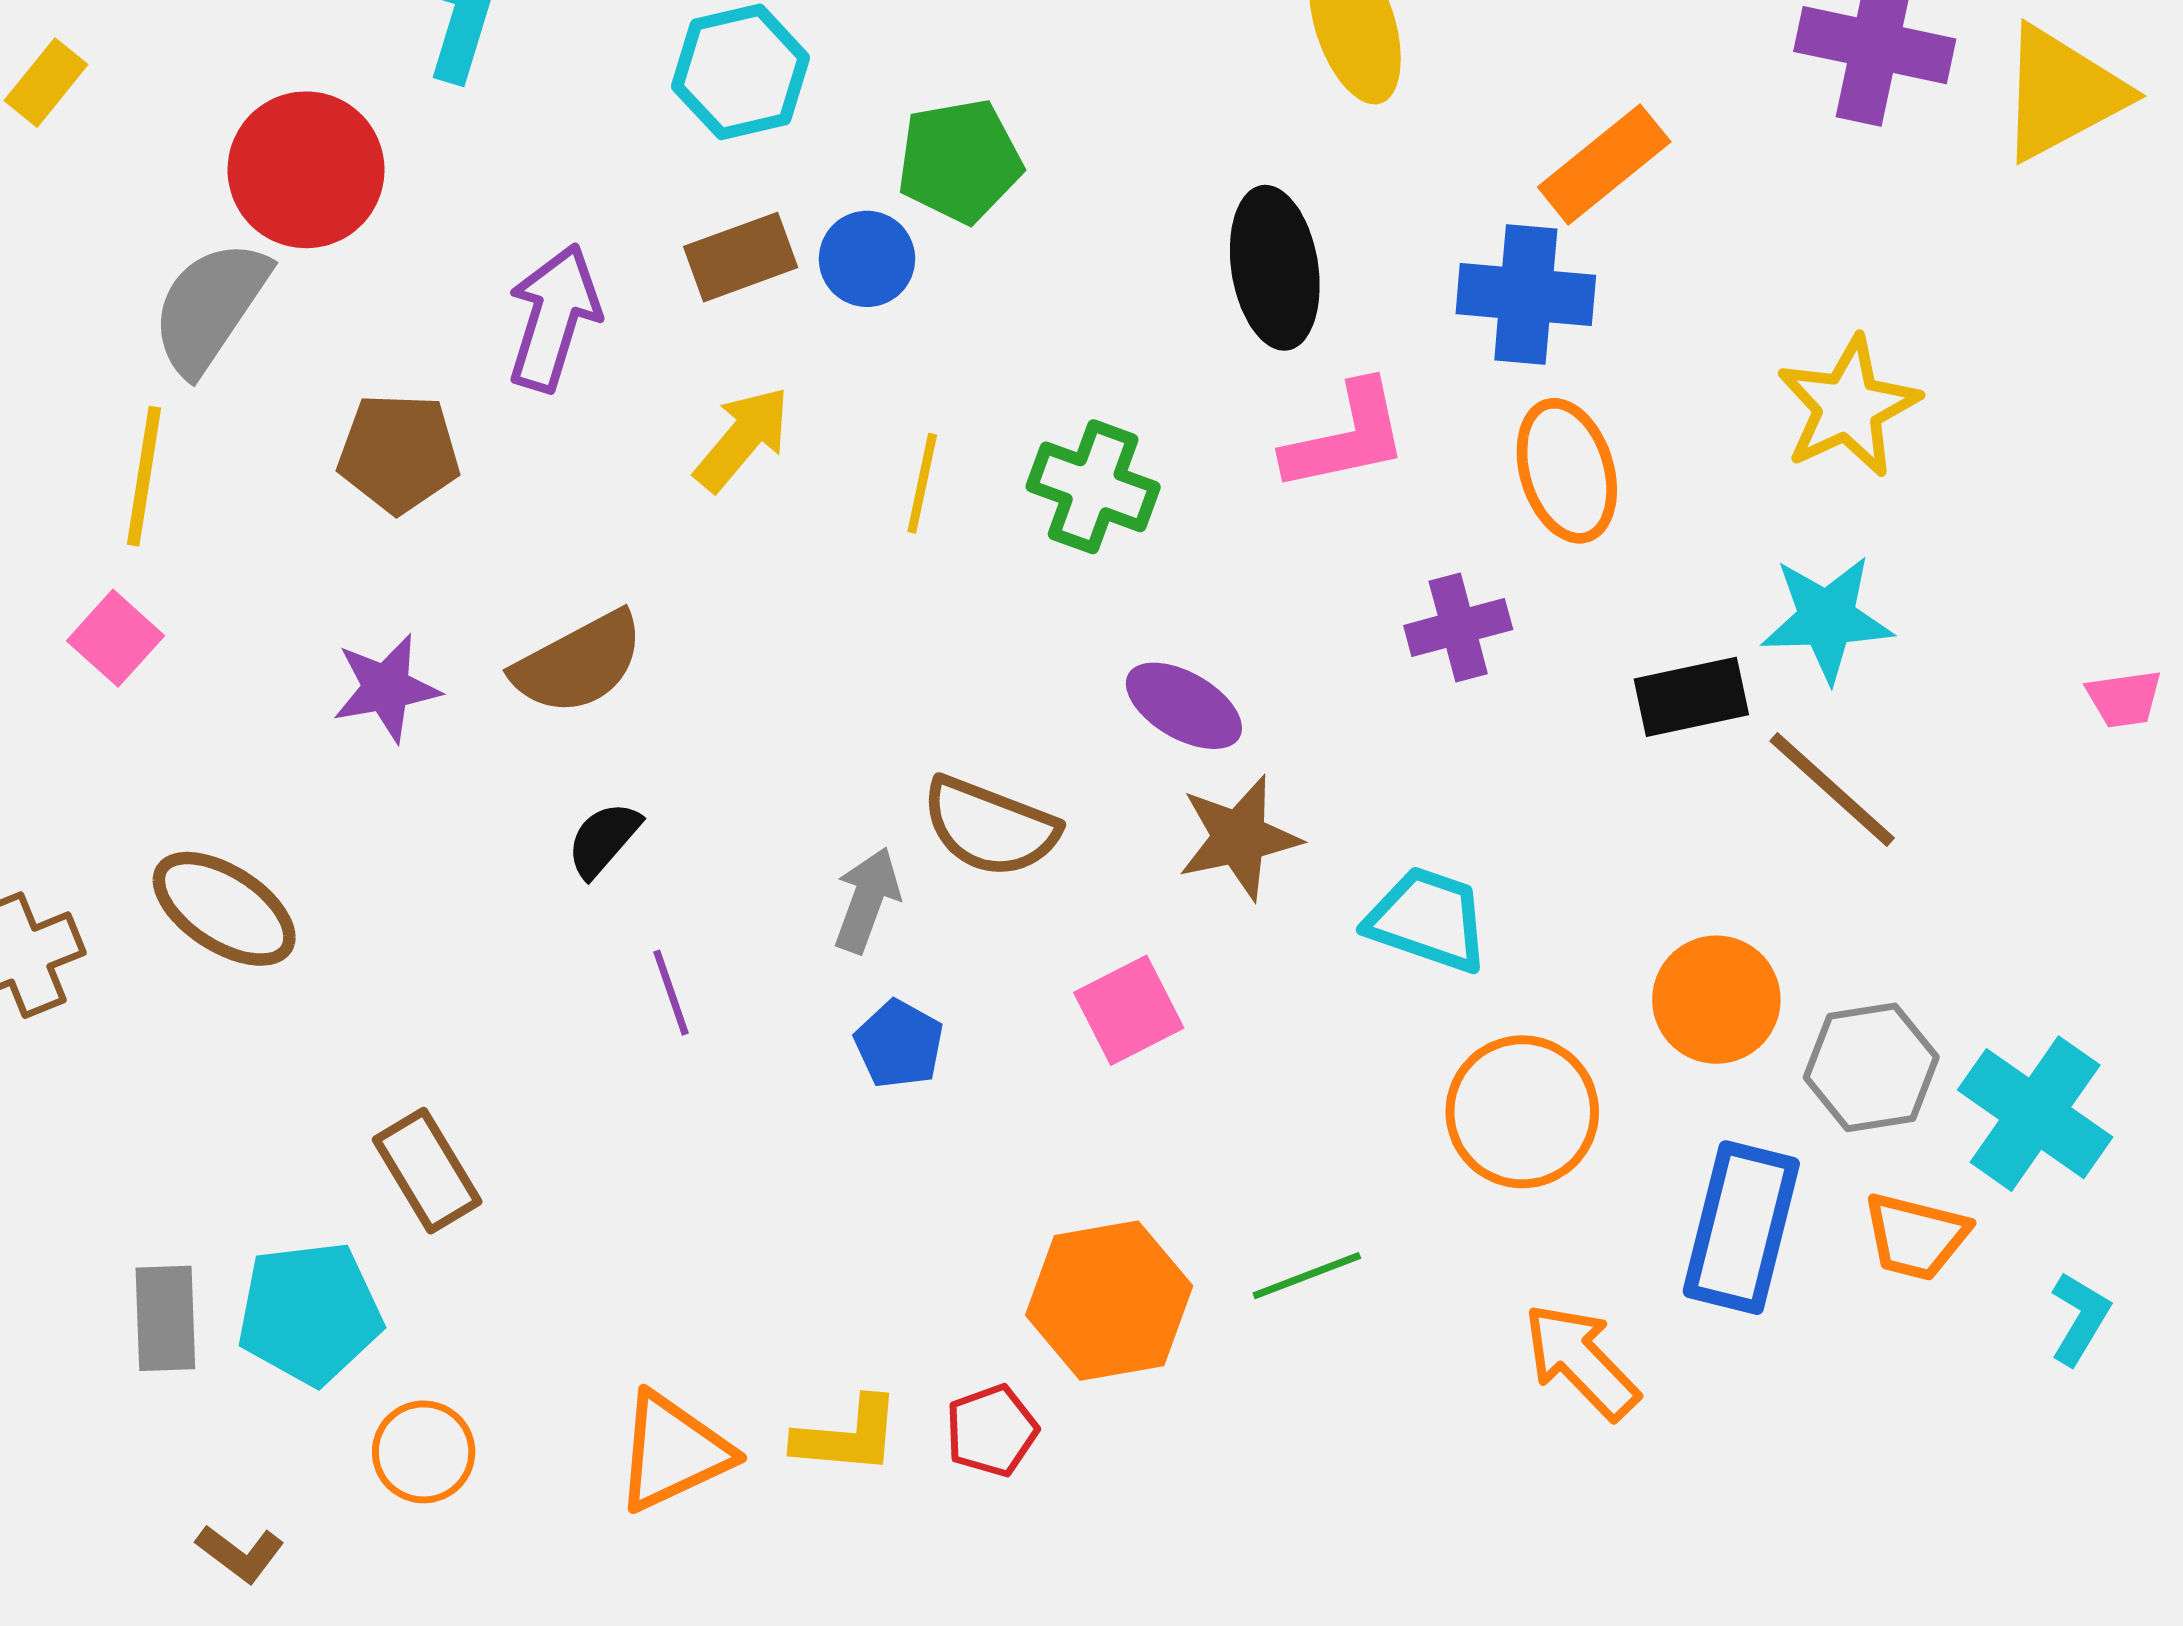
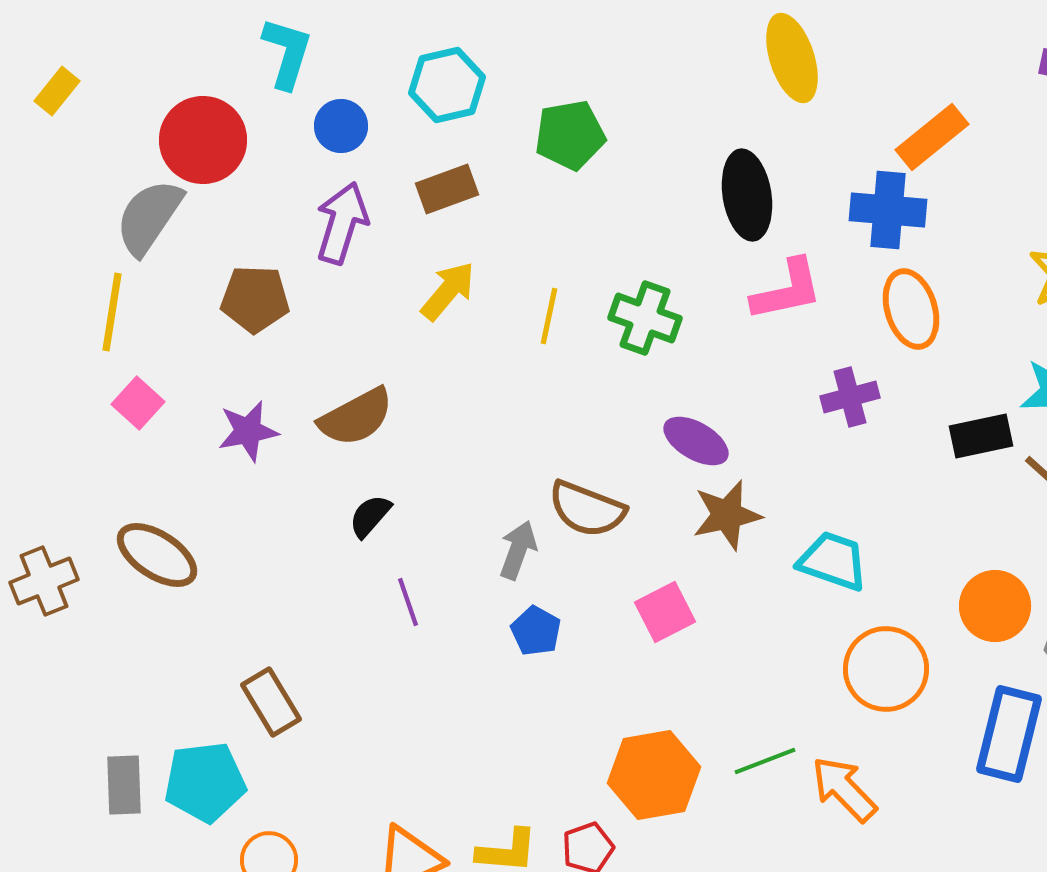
blue circle: (867, 259) -> (341, 126), moved
pink square: (116, 638) -> (138, 403), moved
orange arrow: (1581, 1361) -> (844, 789), moved

